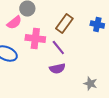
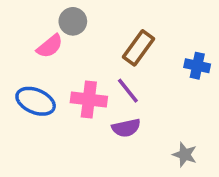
blue cross: (97, 24) -> (197, 66), moved
pink cross: (35, 38) -> (89, 99), moved

